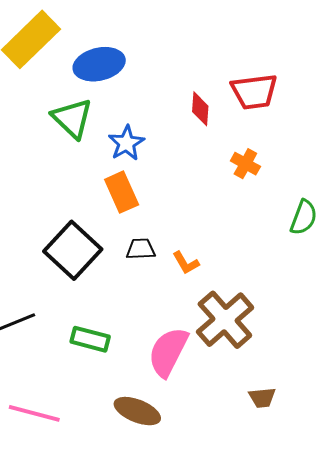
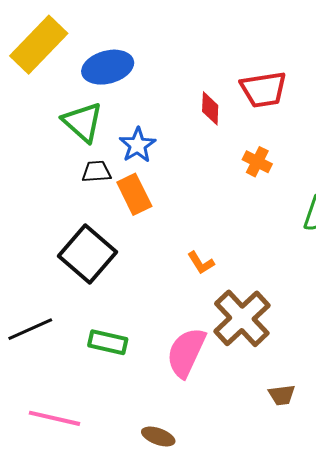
black trapezoid: (141, 249) -> (96, 172), moved
brown ellipse: (137, 411) -> (158, 437), moved, size x0.7

